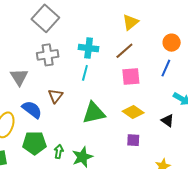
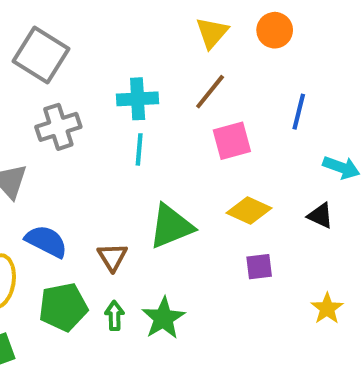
orange circle: (172, 43) -> (275, 30), moved
brown triangle: (55, 96) -> (112, 257), moved

